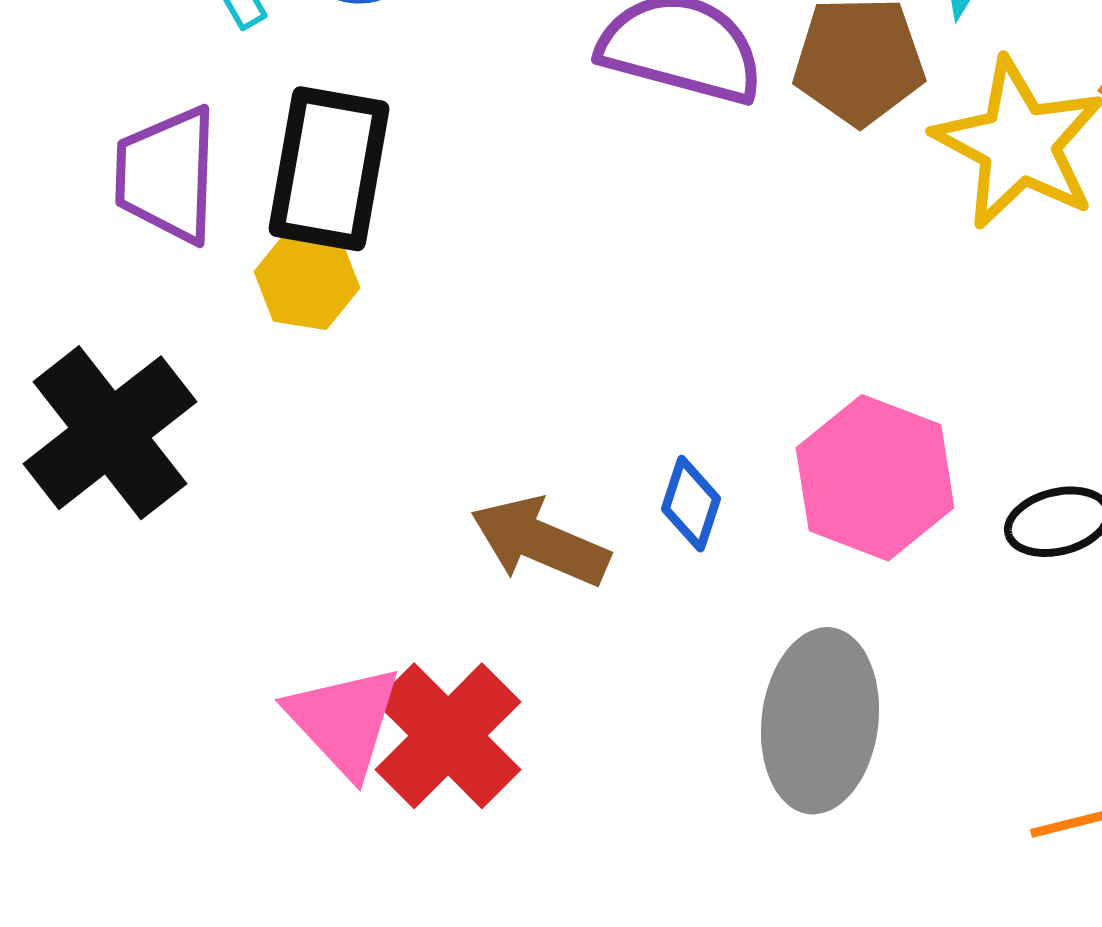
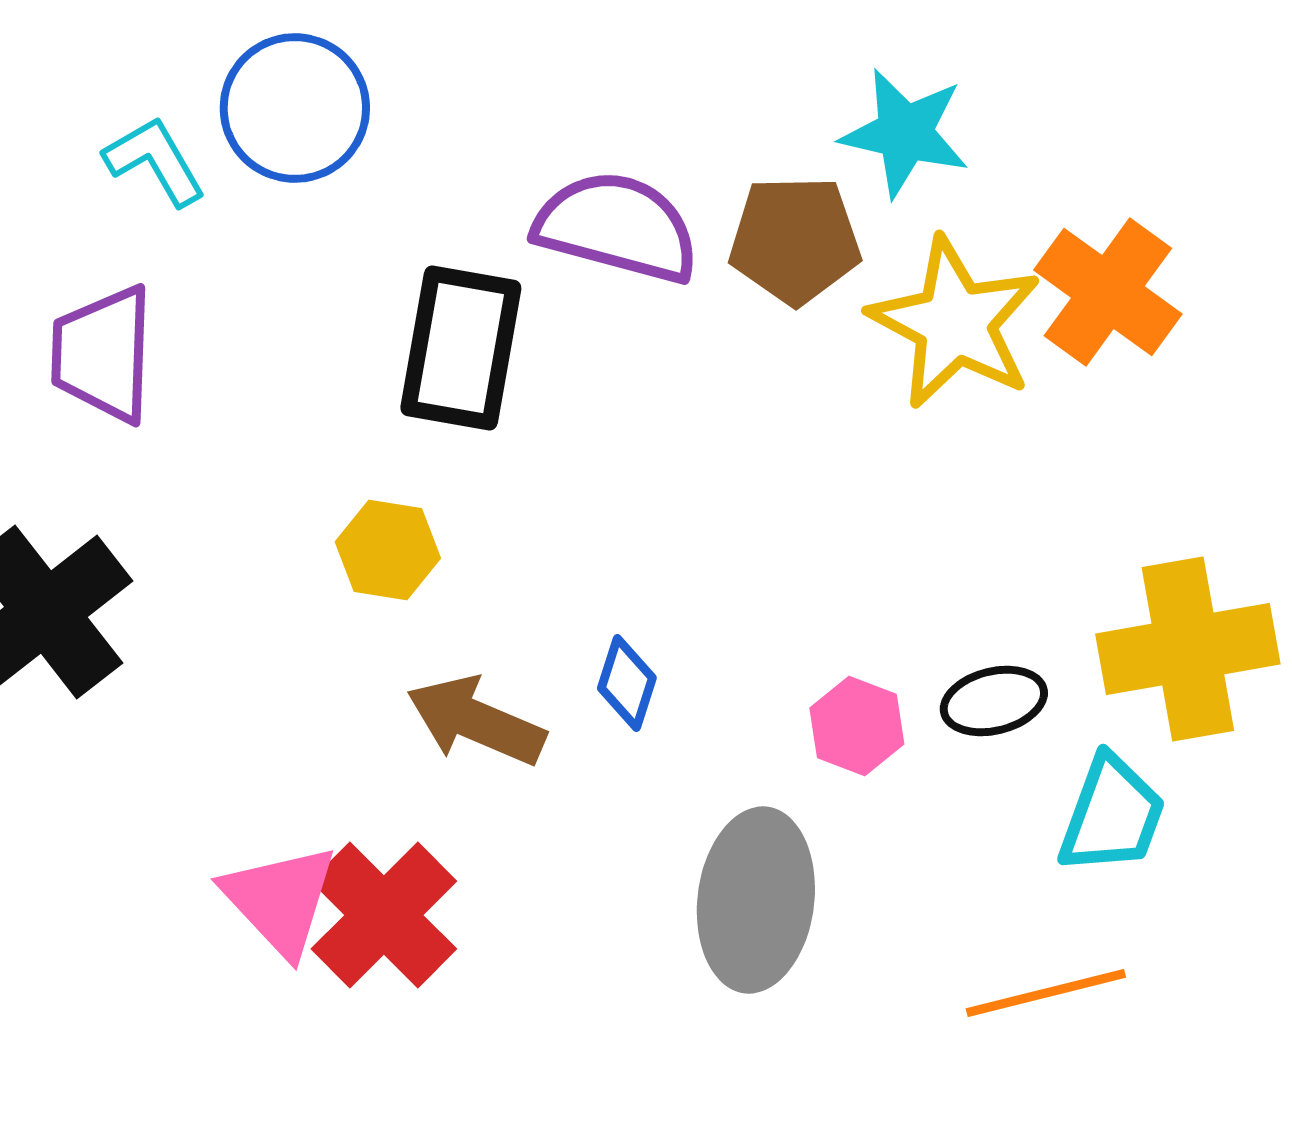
black rectangle: (329, 169) -> (461, 348), moved
yellow hexagon: (307, 280) -> (388, 550), moved
pink hexagon: (875, 478) -> (857, 726), moved, size x0.6

